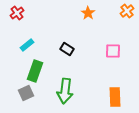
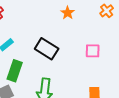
black rectangle: (67, 49) -> (47, 49), size x1.6

